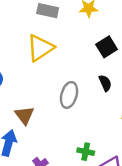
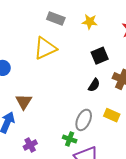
black semicircle: (105, 83) -> (94, 85), turned 48
gray ellipse: (69, 95) -> (84, 120), moved

